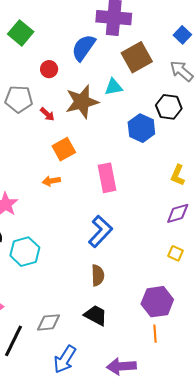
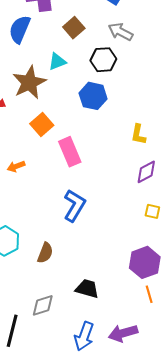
brown square: (137, 57) -> (74, 28), size x0.7
black hexagon: (169, 107) -> (103, 60), moved
orange square: (64, 149) -> (42, 124), moved
brown semicircle: (98, 275) -> (45, 253), moved, turned 35
blue arrow: (65, 359) -> (84, 336), moved

